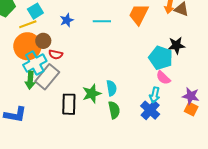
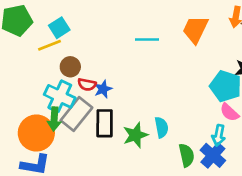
blue star: (67, 20) -> (103, 89), moved
orange circle: (27, 46) -> (36, 133), moved
cyan cross: (35, 63) -> (60, 96), turned -35
black rectangle: (69, 104) -> (105, 123), moved
green semicircle: (114, 110) -> (187, 155), moved

